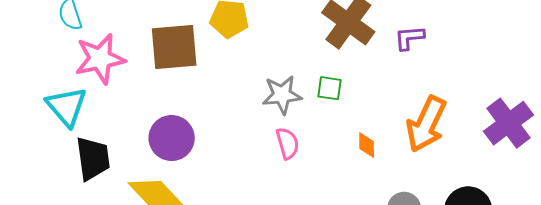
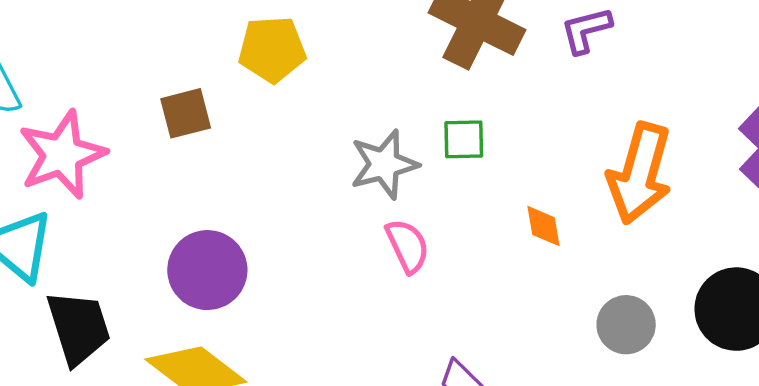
brown square: (174, 47) -> (186, 113), size x0.6

